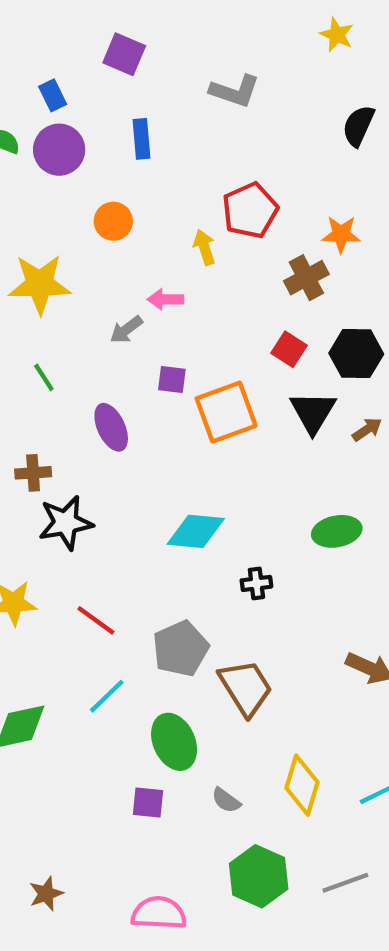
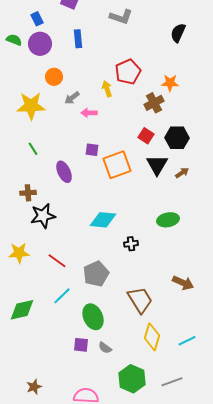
orange circle: (113, 221) -> (54, 77), moved
gray arrow: (126, 330) -> (72, 98), moved
brown trapezoid: (246, 688) -> (140, 300), moved
gray semicircle: (226, 800) -> (105, 348), moved

